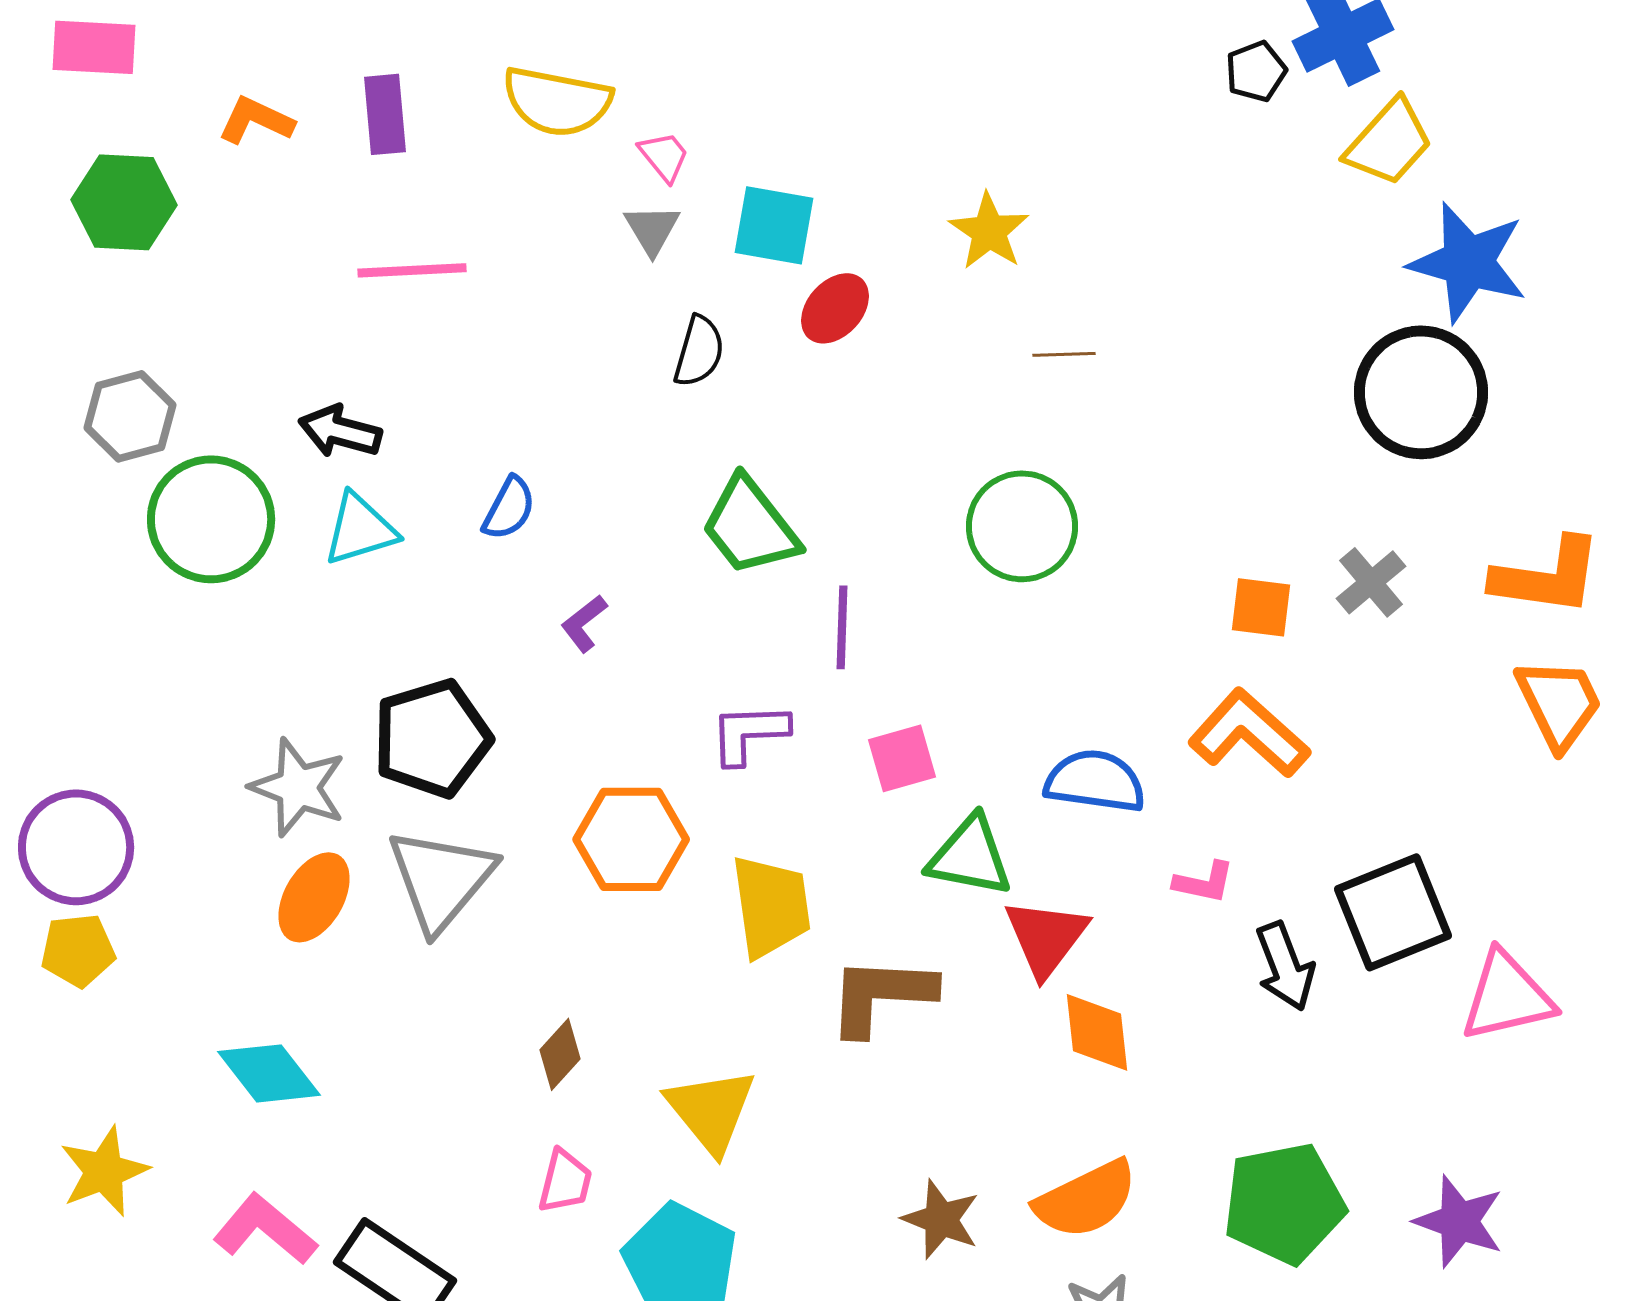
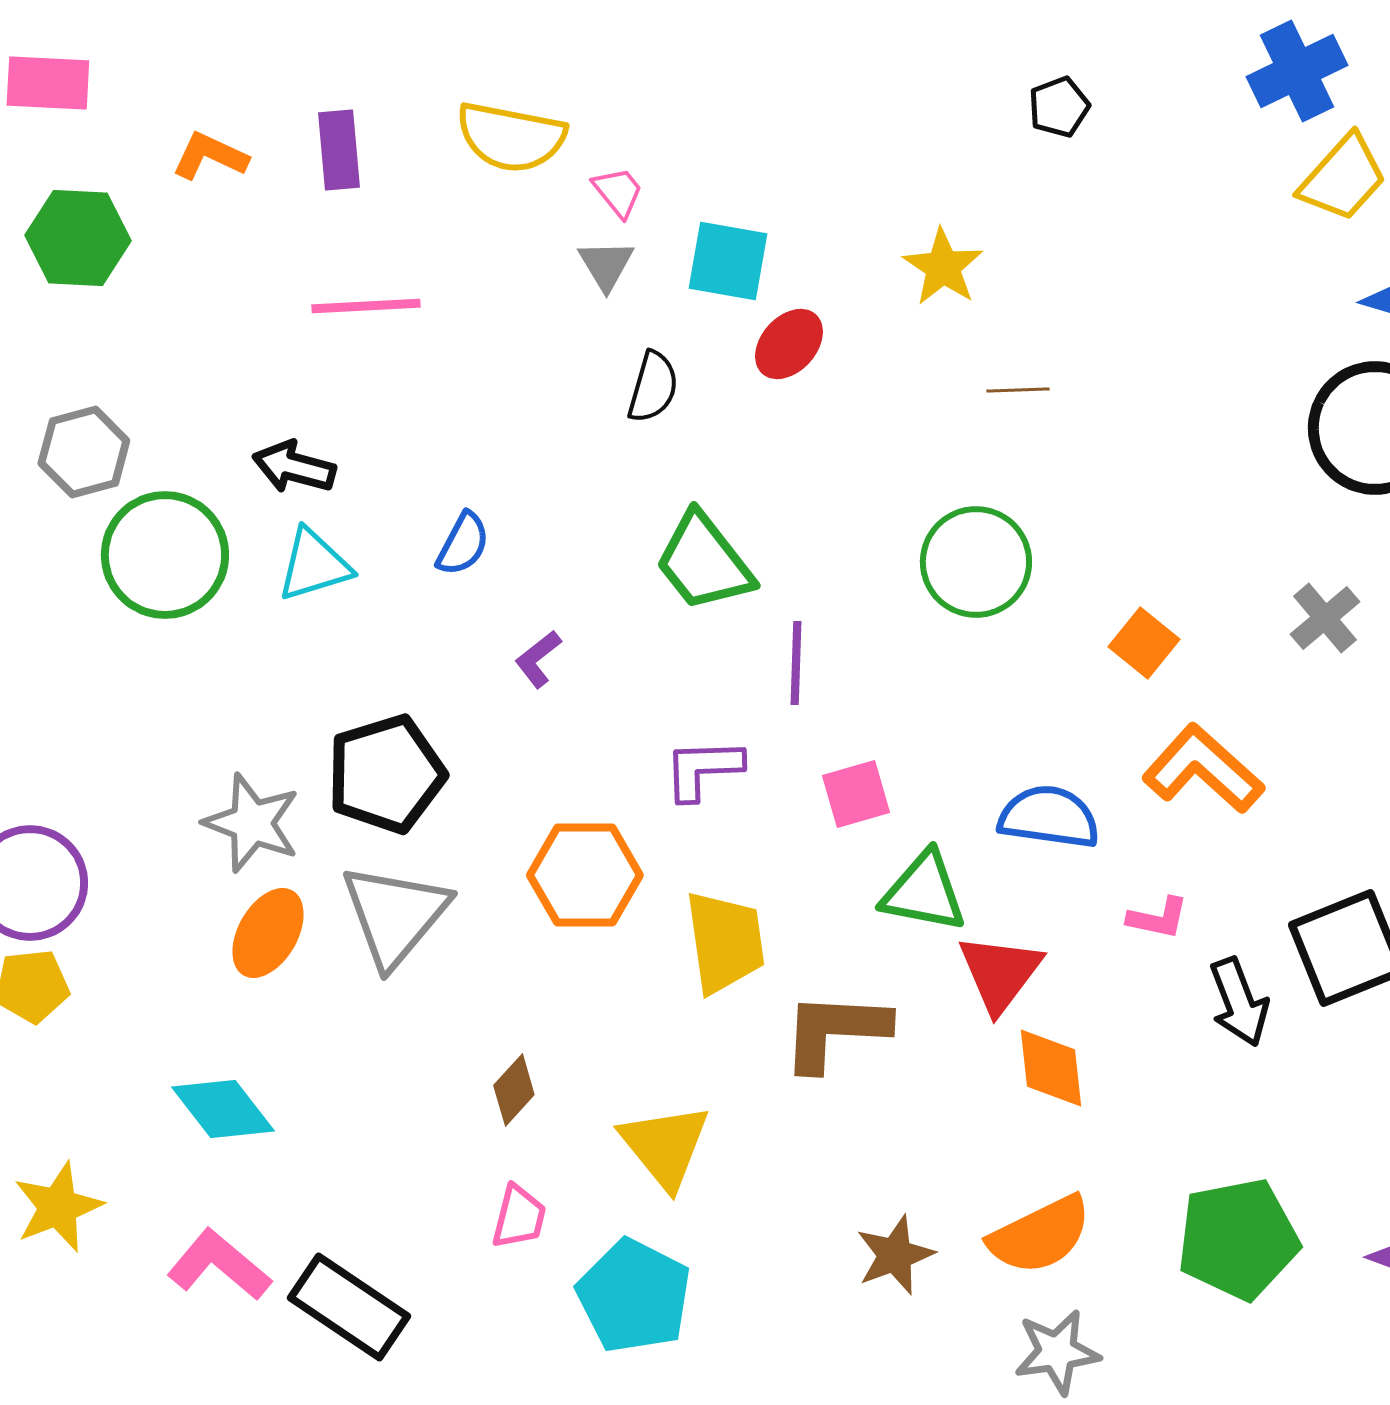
black pentagon: (1256, 71) -> (1059, 107), moved
orange square: (1261, 607) -> (1144, 643), moved, turned 32
brown star: (941, 1219) -> (895, 1255), turned 30

